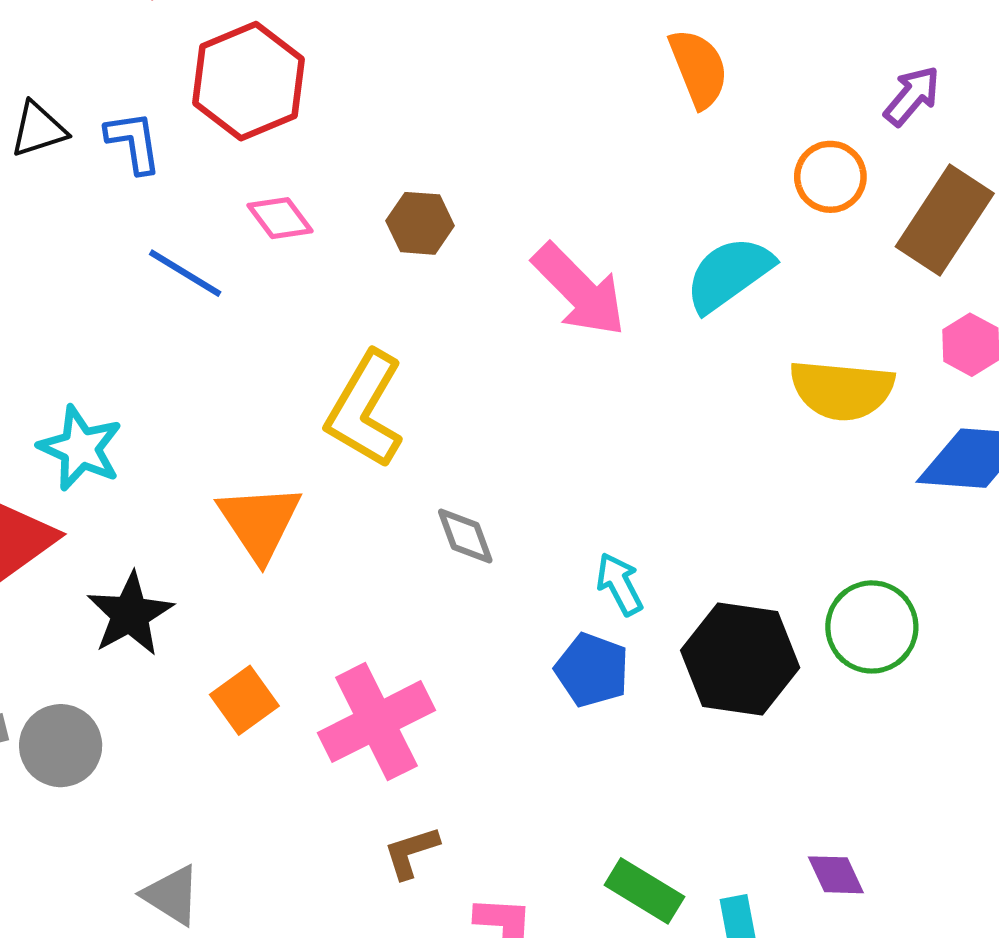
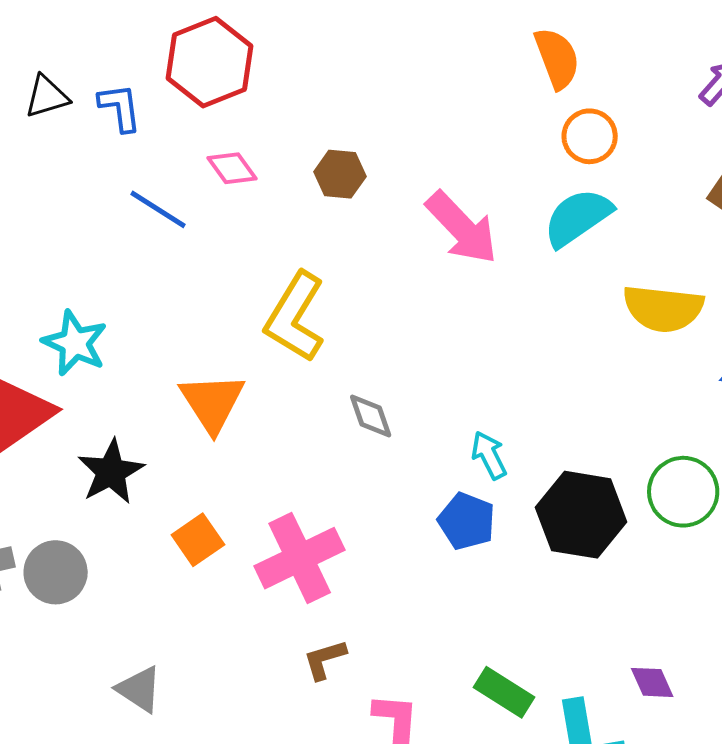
orange circle: (830, 177) -> (590, 136), moved

